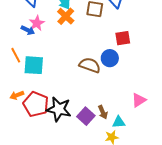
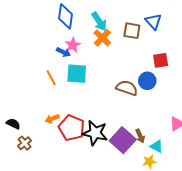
cyan square: (34, 65) -> (77, 74), moved
purple square: (86, 116) -> (123, 140), size x1.4
cyan triangle: (119, 122) -> (156, 146), turned 32

